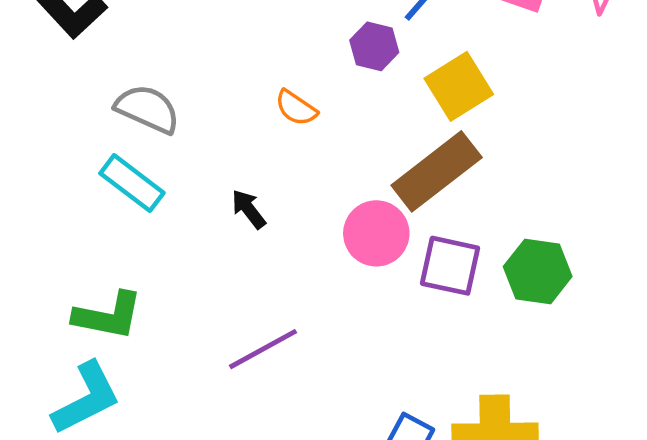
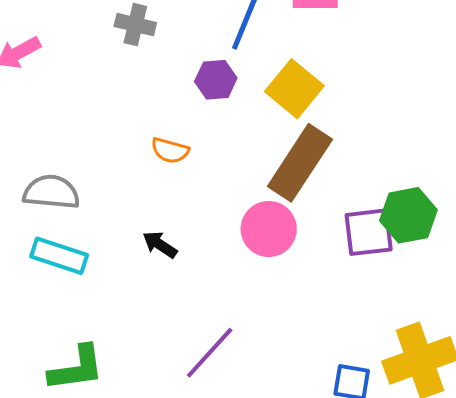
purple square: (450, 266) -> (369, 232), moved

